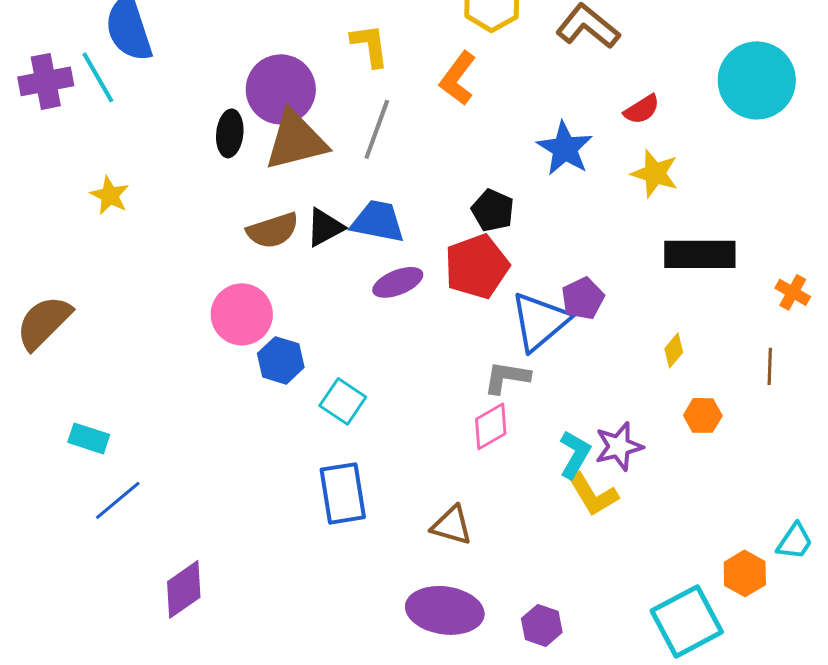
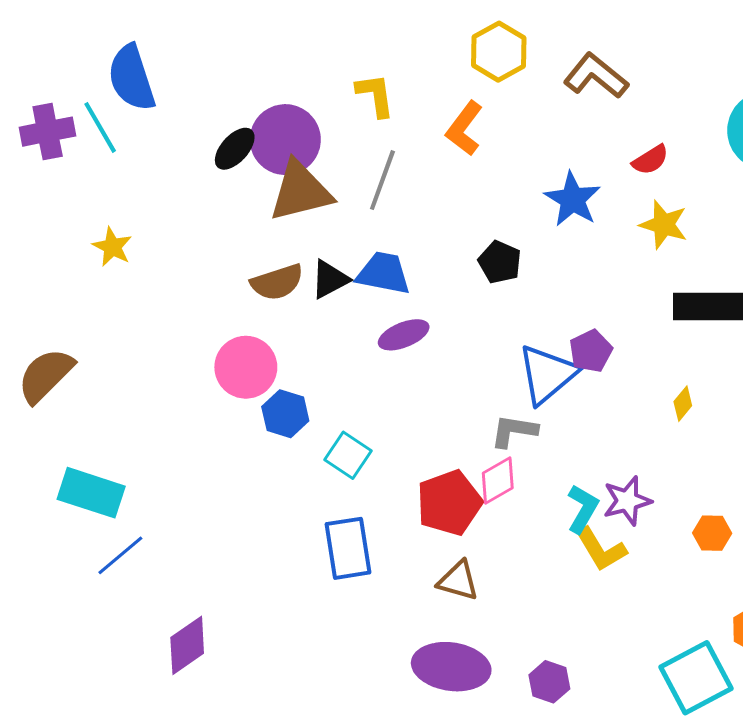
black ellipse: (230, 133) -> (235, 149), moved, turned 36
red pentagon: (477, 266) -> (449, 503), moved
orange hexagon: (703, 415) -> (712, 533), moved
cyan rectangle: (89, 438) -> (91, 493), size x1.6

